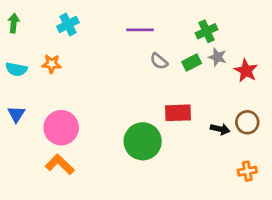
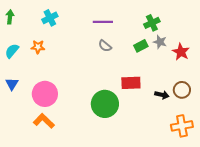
gray semicircle: (159, 61) -> (105, 46), moved
cyan semicircle: (16, 69) -> (12, 51), turned 119
orange cross: (247, 171) -> (182, 126), size x1.5

